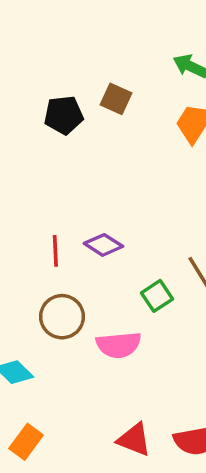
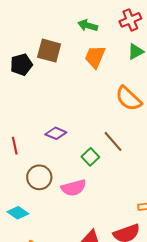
brown square: (116, 99) -> (49, 51), size x1.4
red line: (55, 251) -> (15, 146), moved

